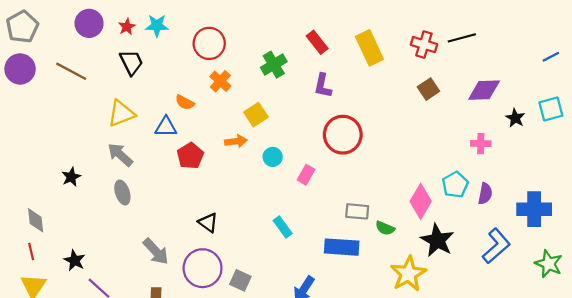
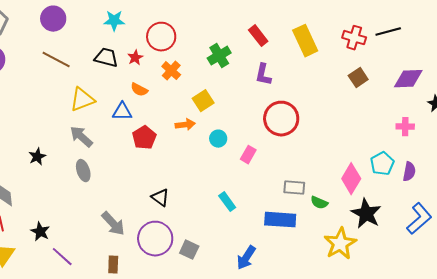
red star: (127, 27) -> (135, 58), moved
black trapezoid: (131, 62) -> (106, 58), moved, turned -50
brown line: (71, 71) -> (56, 60), moved

